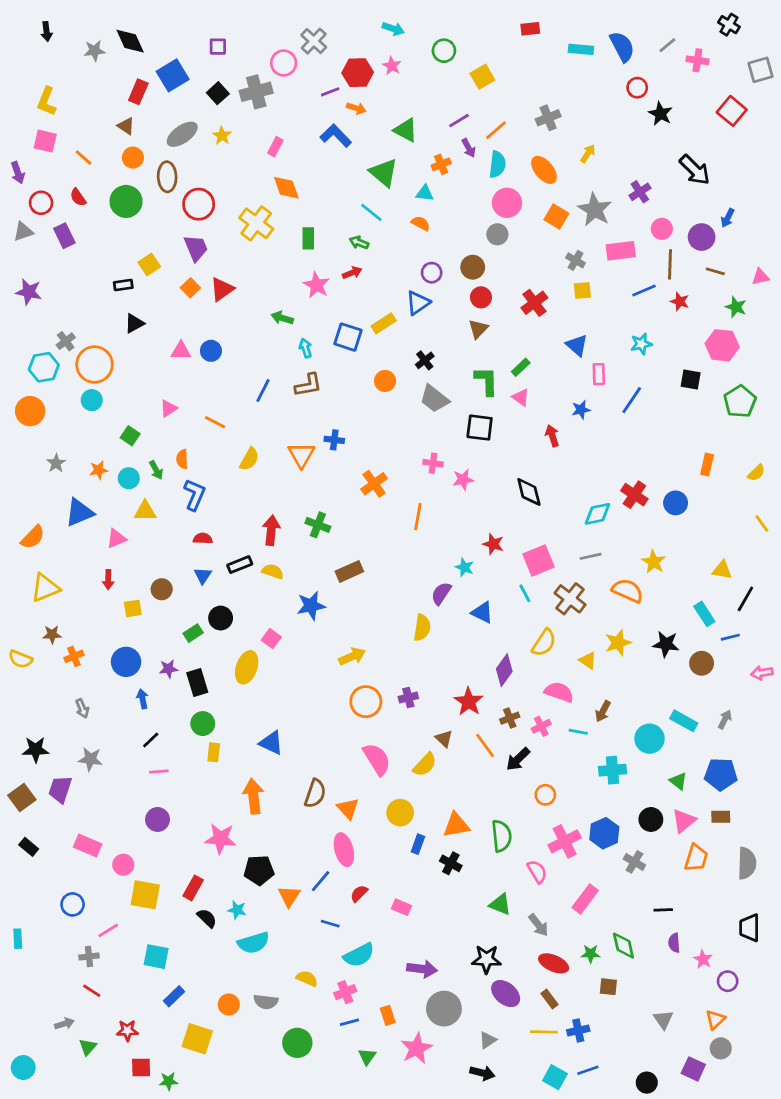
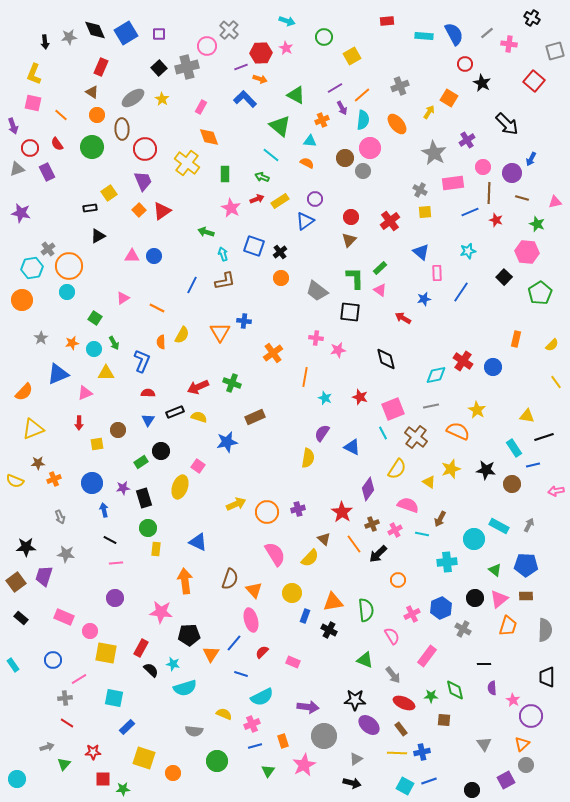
black arrow: (47, 31) -> (45, 42), moved
blue square: (173, 75) -> (126, 33), moved
orange square: (556, 216) -> (449, 98), moved
brown circle: (473, 267) -> (345, 158), moved
yellow rectangle: (384, 323) -> (280, 201), moved
black cross: (425, 360) -> (280, 252), moved
black square: (691, 380) -> (504, 277), turned 35
red arrow: (552, 436) -> (403, 318), turned -42
orange semicircle: (182, 459) -> (161, 342), moved
red arrow: (271, 530) -> (198, 387), turned -120
cyan star: (465, 567) -> (325, 398), moved
black line: (745, 599) -> (544, 437), turned 42
yellow arrow: (352, 656) -> (236, 504), moved
black line: (151, 740) -> (110, 540), turned 72
pink cross: (565, 841) -> (412, 614), size x0.7
cyan rectangle: (18, 939) -> (13, 665), moved, turned -32
purple circle: (728, 981) -> (531, 716), size x1.5
orange circle: (229, 1004) -> (173, 773), moved
purple square: (693, 1069) -> (506, 780), turned 36

